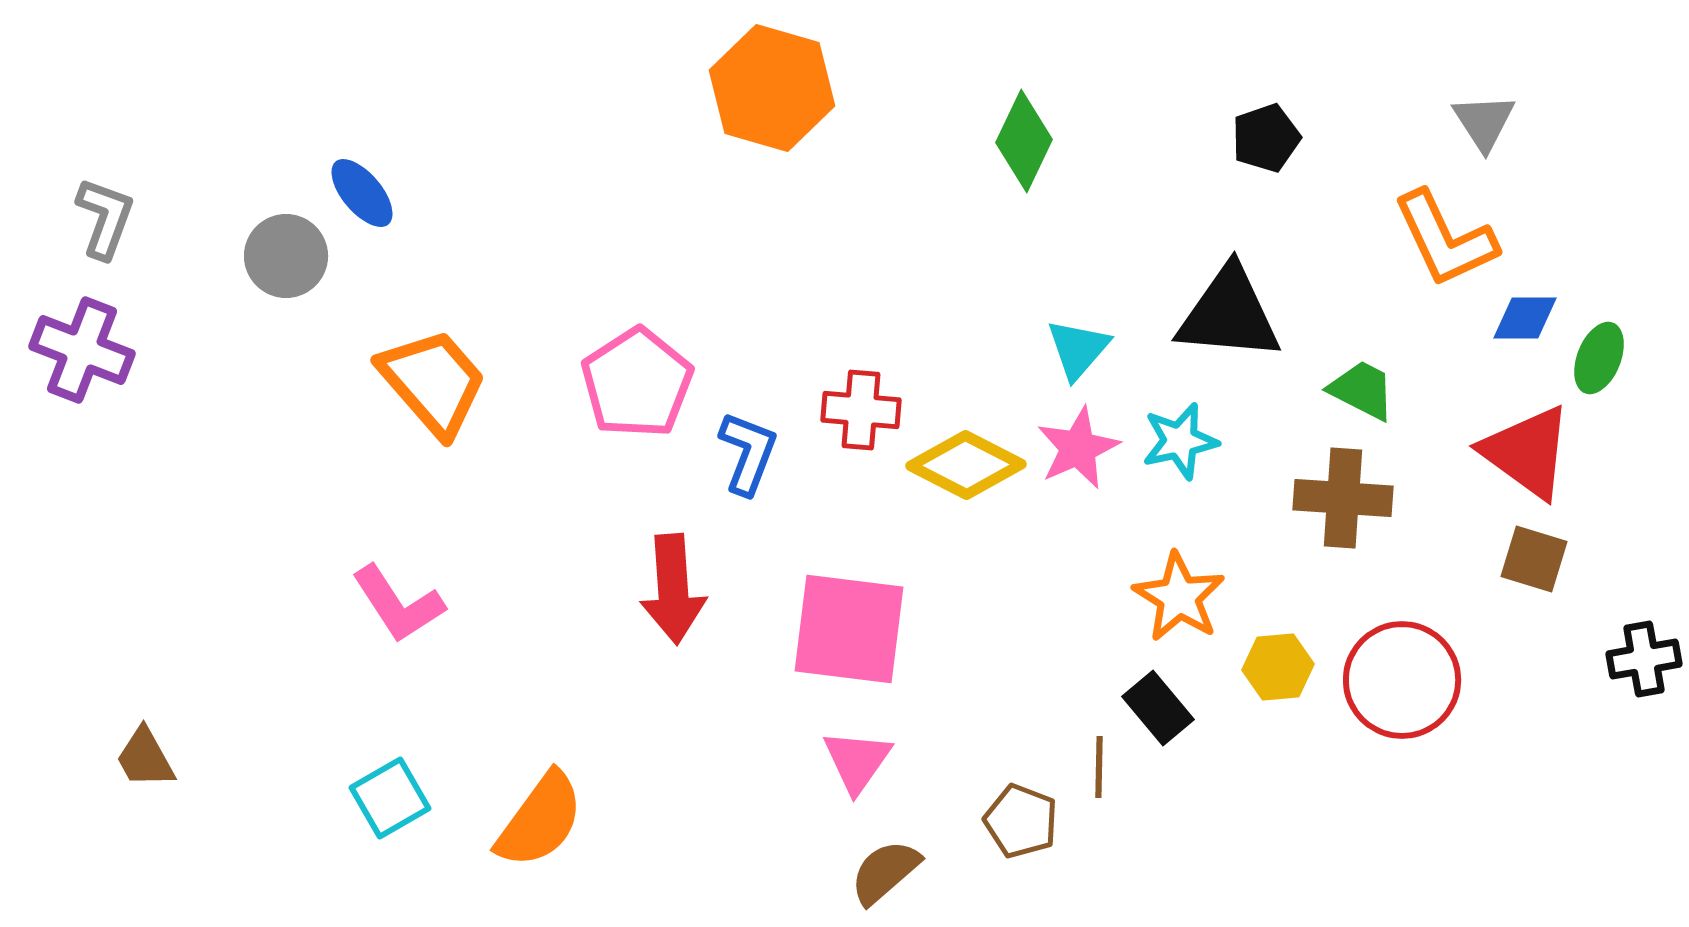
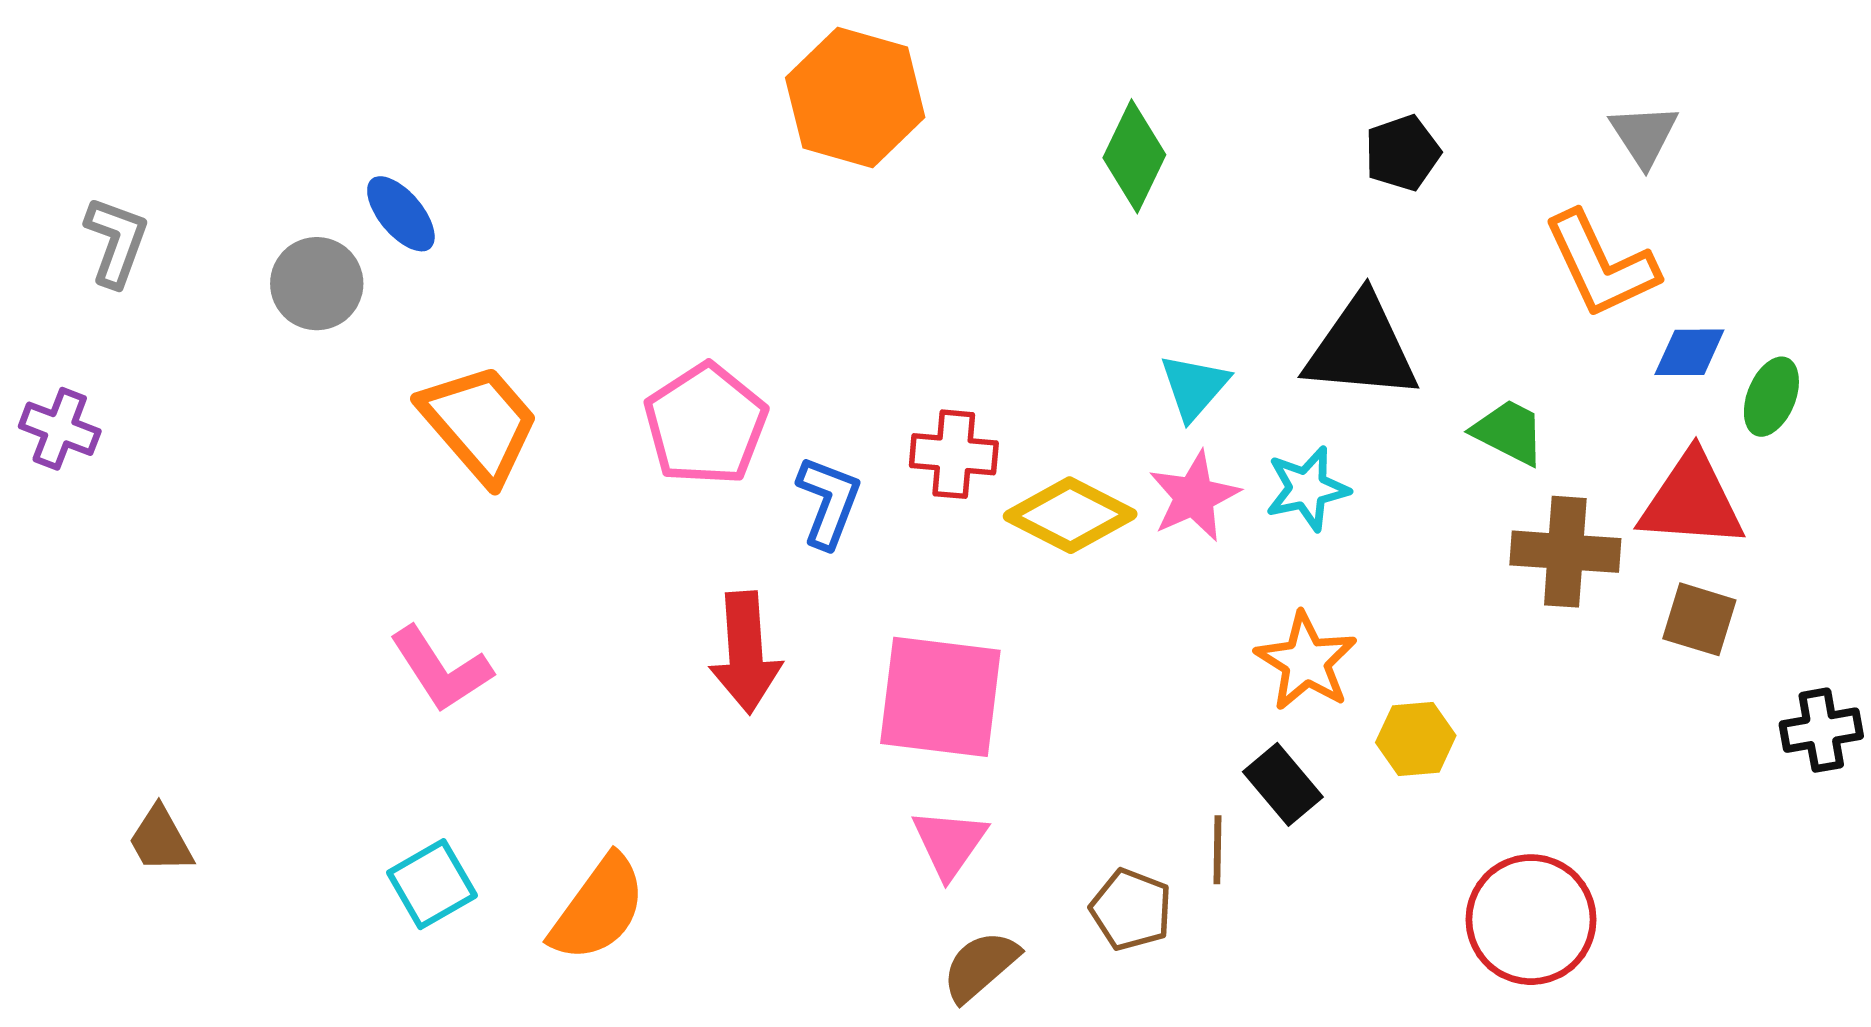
purple cross: (82, 350) -> (60, 429), moved, size x0.7
red triangle: (1527, 452) -> (1692, 501), turned -32
brown cross: (1343, 498) -> (1565, 552), moved
red circle: (1402, 680) -> (1531, 920), moved

